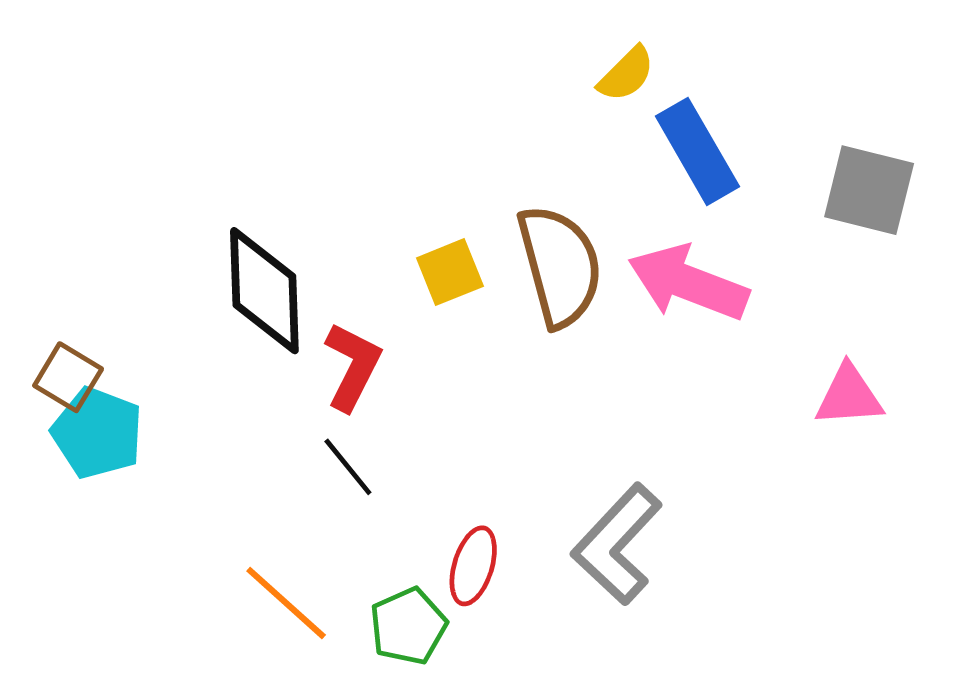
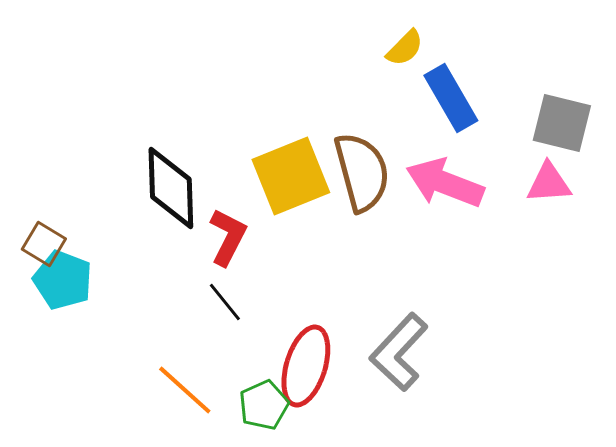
yellow square: (450, 272) -> (291, 176), size x1.8
pink triangle: (849, 396) -> (549, 183), moved
red ellipse: (473, 566) -> (306, 366), size x1.6

